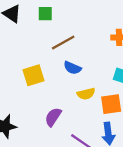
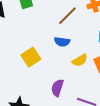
brown line: (63, 42) -> (67, 16), moved

